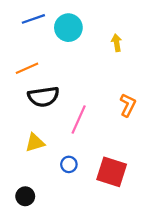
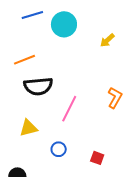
yellow arrow: (117, 43) -> (107, 40), turned -126
red square: (112, 172) -> (97, 158), size x0.5

